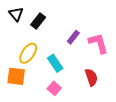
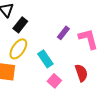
black rectangle: (38, 21) -> (20, 25), moved
pink square: (54, 88) -> (54, 81), moved

